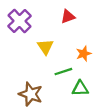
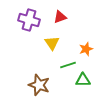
red triangle: (68, 16) -> (60, 17), moved
purple cross: (19, 21) -> (29, 20), turned -30

